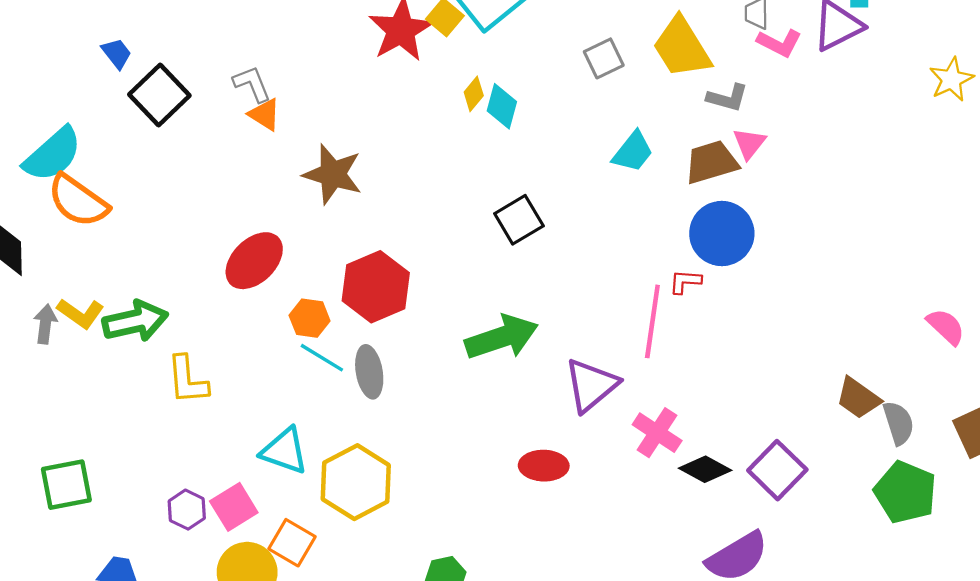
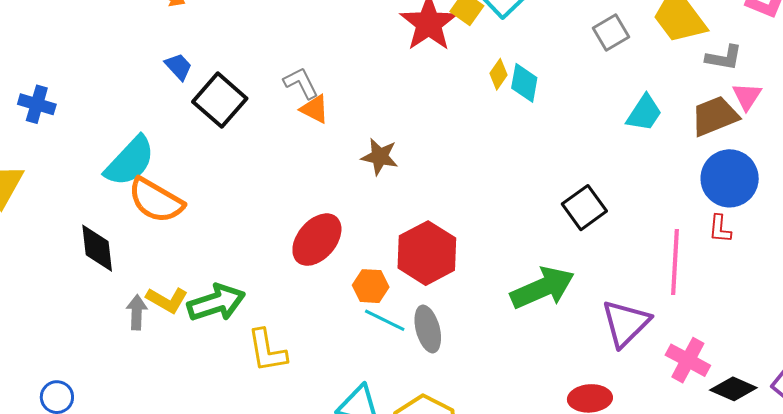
brown star: (333, 174) -> (380, 157), size x0.7
black square: (519, 220) -> (584, 208), moved
red L-shape: (685, 282) -> (720, 229), moved, turned -84

